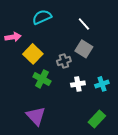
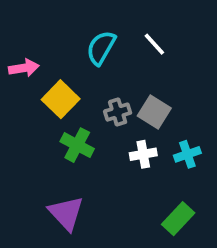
cyan semicircle: (42, 17) -> (101, 48), moved, turned -36
gray square: (84, 49) -> (154, 112), moved

